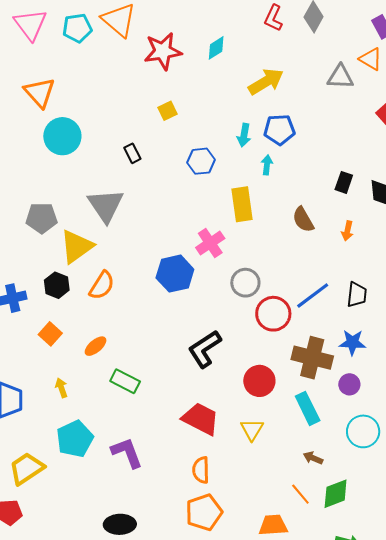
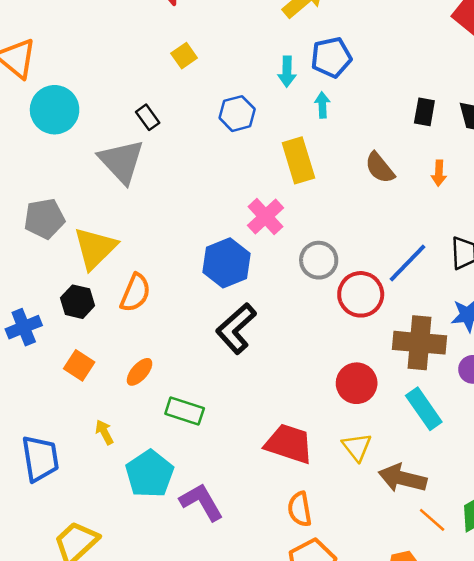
gray triangle: (106, 205) -> (121, 161), moved
black L-shape: (205, 349) -> (236, 328), moved
cyan pentagon: (75, 439) -> (150, 474), moved
brown arrow: (313, 458) -> (402, 478), moved, size x1.8

